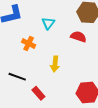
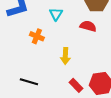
black line: (17, 77) -> (29, 82), moved
red rectangle: (38, 93) -> (76, 85), moved

